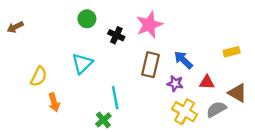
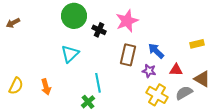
green circle: (87, 19) -> (74, 16), size x1.6
yellow semicircle: (39, 76) -> (16, 86), moved

